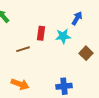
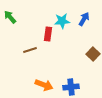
cyan star: (63, 36) -> (62, 21), moved
orange arrow: (20, 84) -> (44, 85), moved

